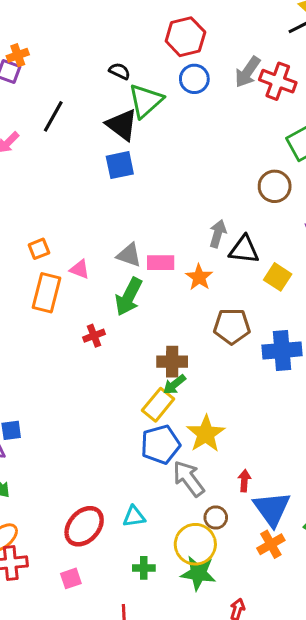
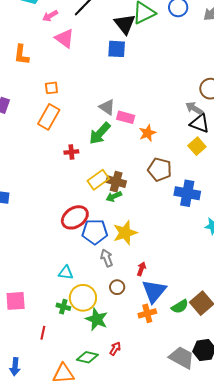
gray arrow: (218, 234) -> (194, 108), moved, turned -90
black triangle: (244, 250) -> (200, 123), moved
pink triangle: (80, 269) -> (65, 38), moved, size x1.5
yellow rectangle: (158, 405) -> (98, 180), moved
gray arrow: (189, 479) -> (107, 258), size x0.7
red ellipse: (84, 526) -> (75, 217), moved
yellow circle: (195, 544) -> (83, 298), moved
pink square: (71, 578) -> (16, 301), size x1.5

